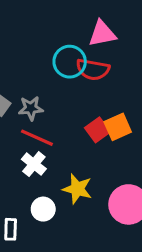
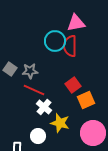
red semicircle: (93, 69) -> (70, 46), turned 80
orange square: (118, 127) -> (86, 100), moved
white cross: (34, 164) -> (44, 107), moved

